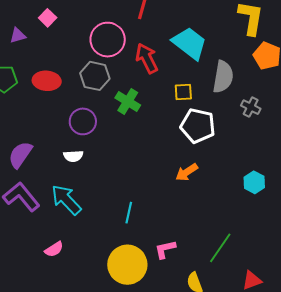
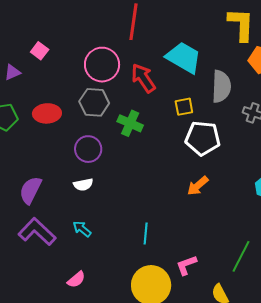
cyan arrow: (66, 200) -> (82, 229), size x0.6

